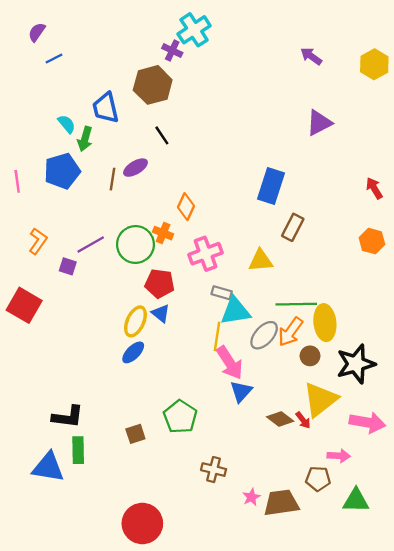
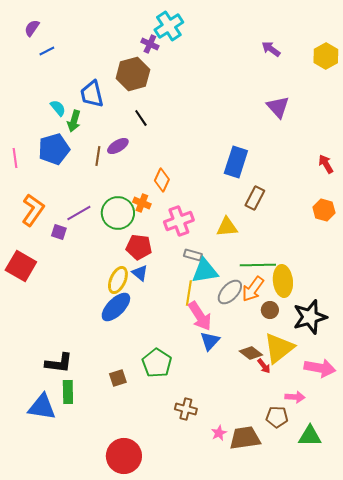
purple triangle: (319, 123) -> (278, 107), turned -45
orange L-shape: (38, 241) -> (33, 210), size x1.4
blue ellipse: (133, 352) -> (116, 307), size x1.5
brown diamond: (280, 419) -> (251, 353), moved

